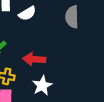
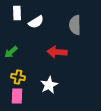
red arrow: (34, 59) -> (57, 52), moved

